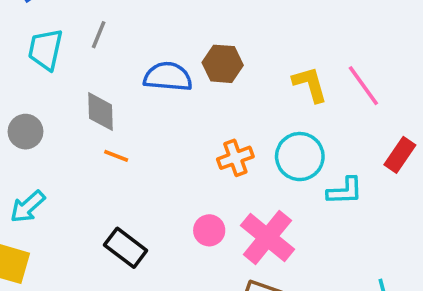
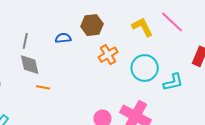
gray line: (99, 35) -> (25, 41), moved
blue semicircle: (168, 77) -> (63, 38), size x0.6
orange cross: (235, 158) -> (108, 55), moved

